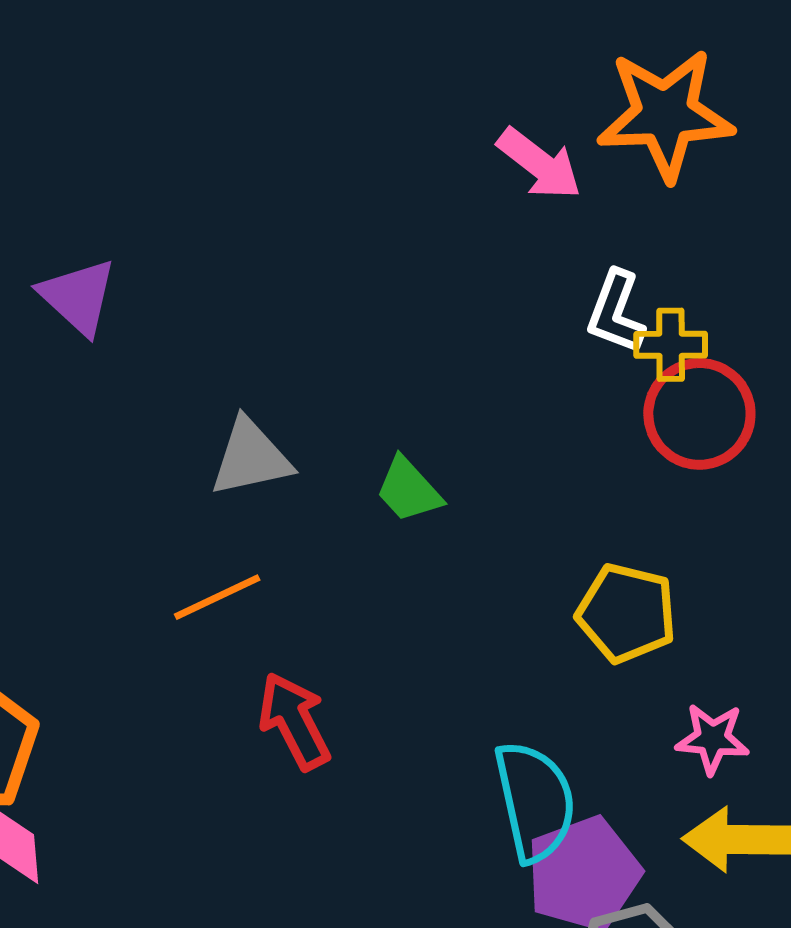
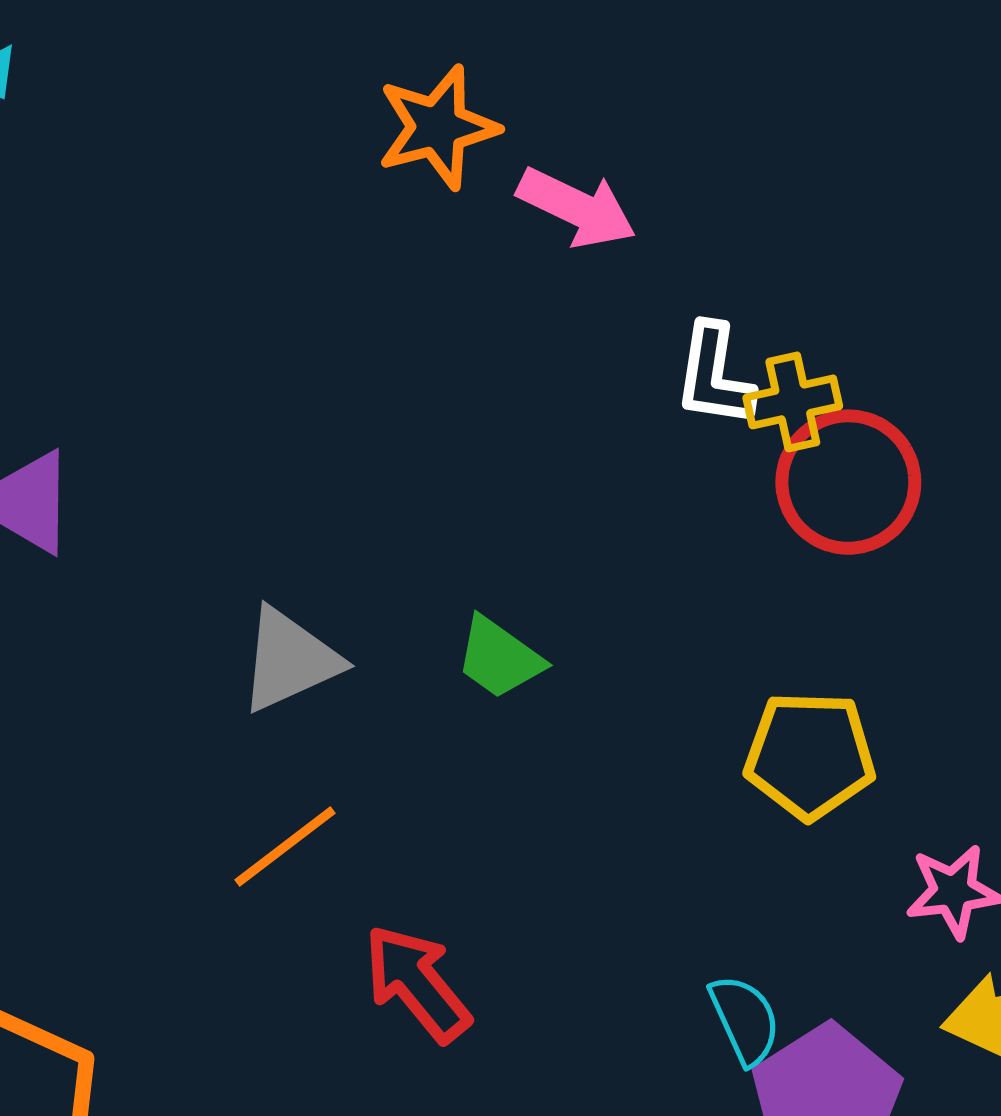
orange star: (665, 114) -> (438, 127), moved, size x0.7
cyan semicircle: (535, 801) -> (745, 1020), size x0.6

